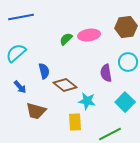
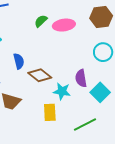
green semicircle: (66, 39) -> (41, 21), moved
purple semicircle: (106, 73) -> (81, 78), moved

